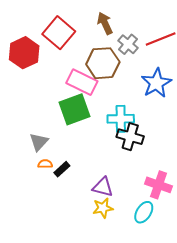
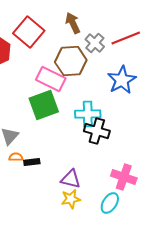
black rectangle: (62, 169) -> (32, 162), turned 35

